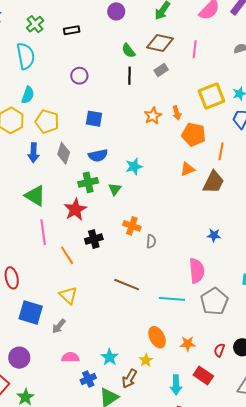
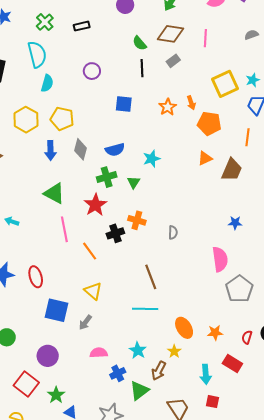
cyan semicircle: (28, 95) -> (47, 83), moved
blue square: (94, 119) -> (124, 104), moved
orange line: (221, 151) -> (247, 137), moved
orange cross: (132, 226) -> (137, 220), moved
brown line: (127, 285) -> (151, 277), turned 50
cyan line: (172, 299) -> (145, 309), moved

